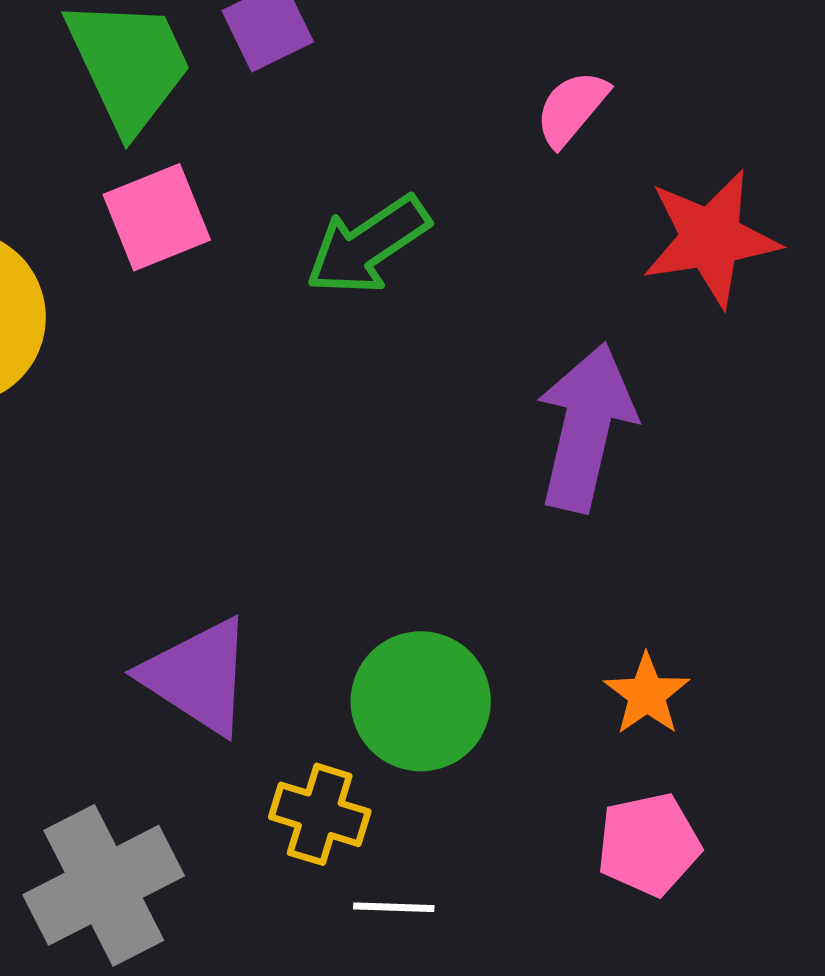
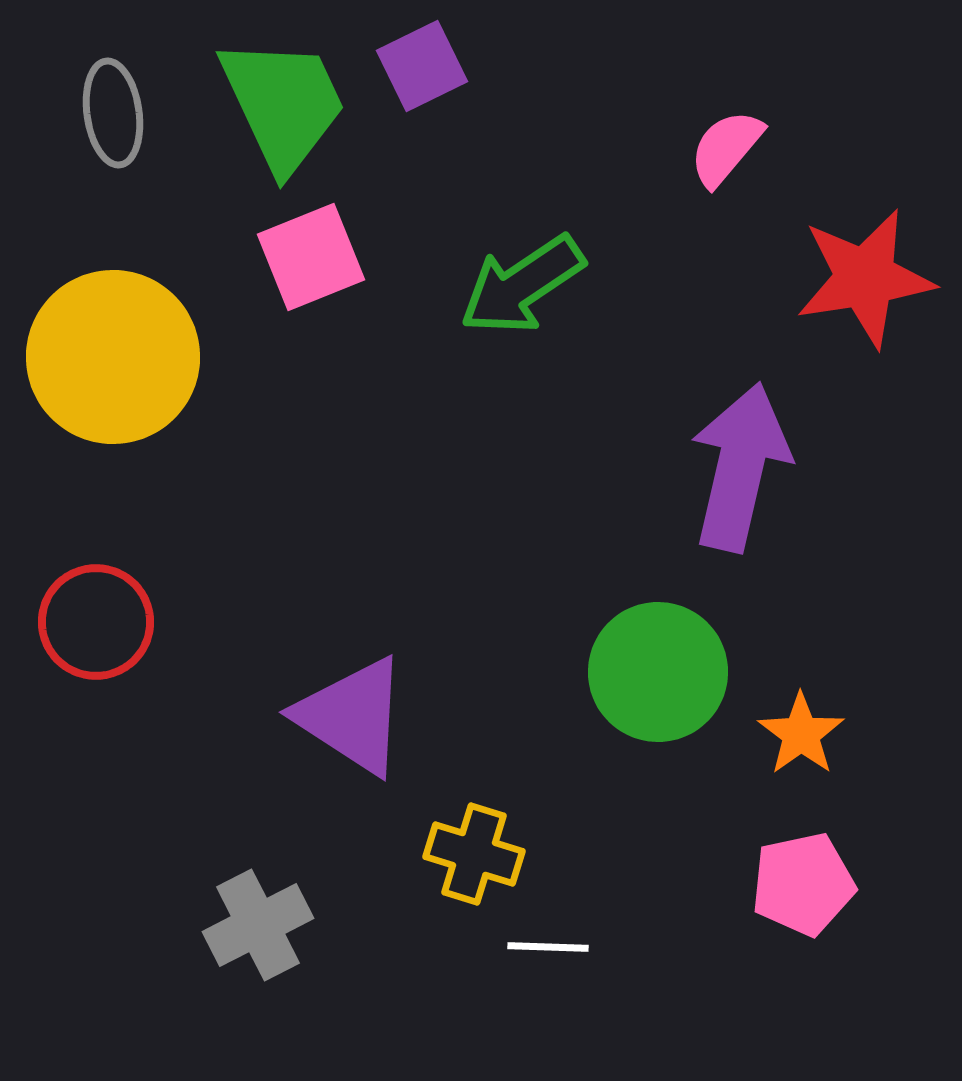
green circle: (421, 701) -> (658, 672), moved
gray cross: (104, 885) -> (258, 925), size x0.7

